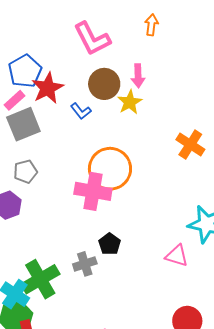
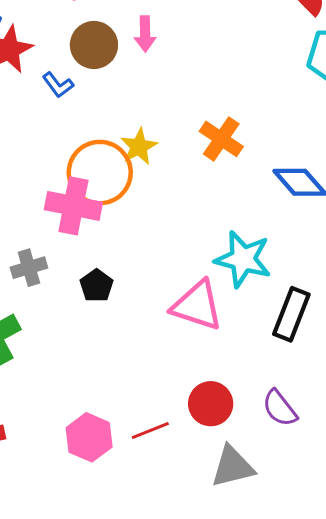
yellow star: (130, 102) -> (139, 147), moved
pink triangle: (177, 256) -> (197, 306), size x1.5
gray cross: (85, 264) -> (29, 268), moved

